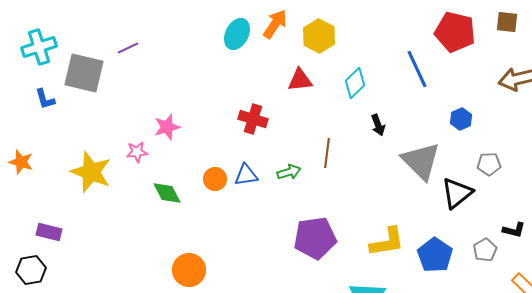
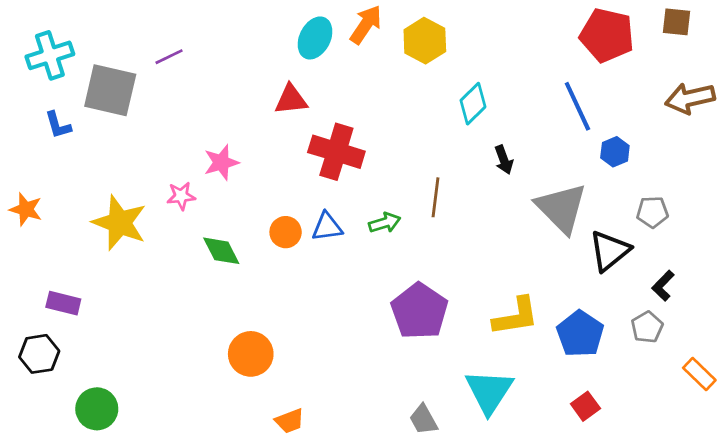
blue line: (417, 69) -> (577, 106), moved
red triangle: (300, 80) -> (291, 100), moved
red cross: (253, 119) -> (336, 152), size x1.4
black L-shape: (514, 230) -> (663, 286), moved, turned 120
purple pentagon: (315, 238) -> (419, 311), turned -30

